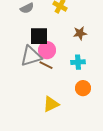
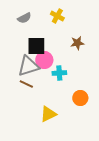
cyan cross: (78, 62) -> (59, 73), moved
brown line: (46, 65) -> (26, 84), moved

